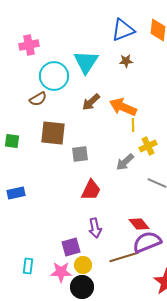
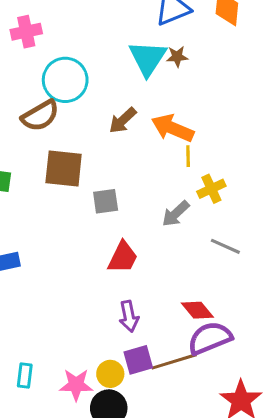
cyan triangle: (86, 62) -> (148, 58), moved
brown semicircle: (38, 99) -> (40, 116), size x1.4
purple square: (71, 247) -> (138, 360), moved

